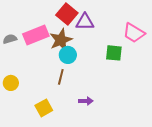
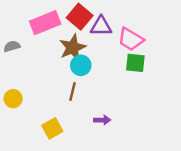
pink trapezoid: (134, 33) -> (131, 39), moved
pink rectangle: (36, 35) -> (45, 23), moved

